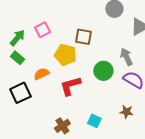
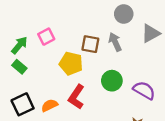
gray arrow: (126, 57) -> (115, 42), moved
orange semicircle: (41, 74) -> (49, 105), moved
red L-shape: (70, 86) -> (76, 97), turned -40

